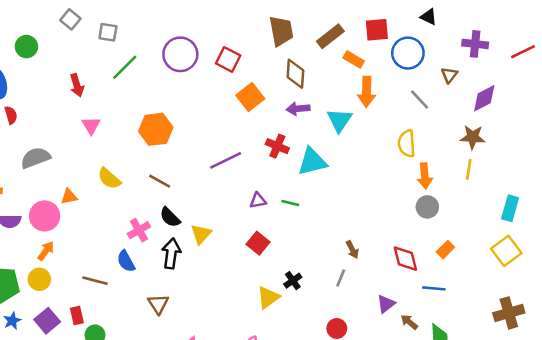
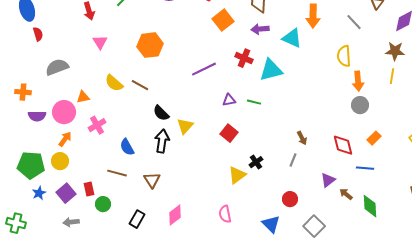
cyan triangle: (339, 120) -> (292, 38), turned -40
brown line: (160, 181) -> (140, 85), moved
pink cross: (139, 230) -> (97, 125), moved
brown line: (95, 281) -> (117, 173), moved

